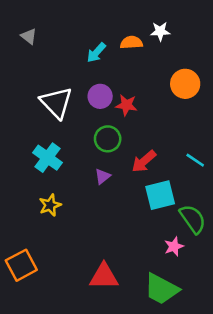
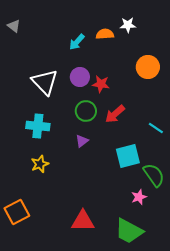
gray triangle: (29, 36) -> (14, 26), moved
cyan cross: (48, 158) -> (38, 126), turned -30
red arrow: (144, 161) -> (115, 114), moved

